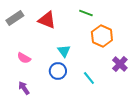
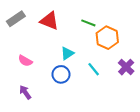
green line: (86, 13) -> (88, 23), moved
cyan triangle: (64, 51) -> (67, 53), turned 32
cyan line: (89, 78) -> (94, 69), moved

